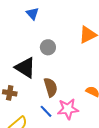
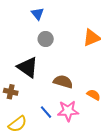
gray circle: (48, 47) -> (46, 39), moved
brown semicircle: (51, 87) -> (63, 82), moved, turned -60

